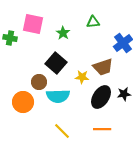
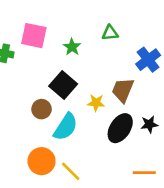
brown trapezoid: (103, 67) -> (123, 90), turned 130
cyan semicircle: (58, 96) -> (66, 127), turned -55
orange circle: (23, 102) -> (42, 161), moved
orange line: (102, 129) -> (144, 173), moved

